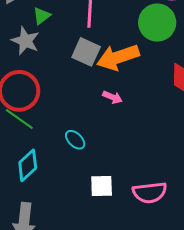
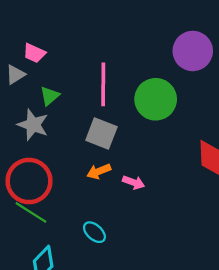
green circle: (157, 23) -> (156, 99), moved
orange arrow: (118, 57) -> (99, 171), moved, size x0.5

